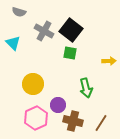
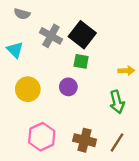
yellow circle: (33, 84) -> (28, 89), moved
green arrow: (86, 88) -> (117, 102), moved
purple circle: (58, 105) -> (68, 87), moved

